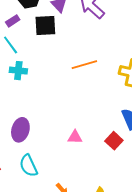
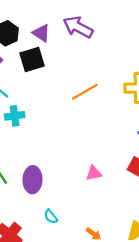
cyan semicircle: (28, 166) -> (51, 217), size x0.6

